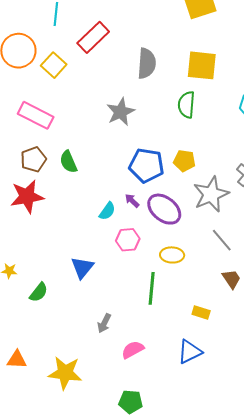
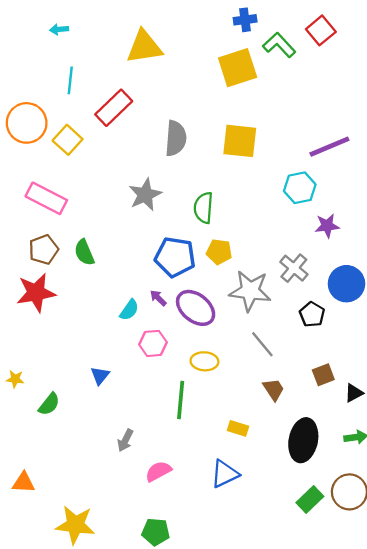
green semicircle: (186, 105) -> (203, 208), moved
gray star: (211, 194) -> (250, 291), turned 30
blue triangle: (82, 268) -> (100, 376), size x0.7
yellow star: (65, 373) -> (75, 525), moved

